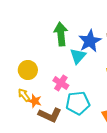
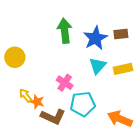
cyan triangle: (78, 56) -> (98, 66), moved
yellow circle: (28, 70) -> (15, 57), moved

